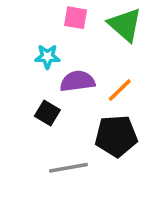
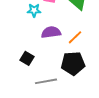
cyan star: (47, 57) -> (34, 10), moved
black square: (47, 113) -> (27, 58), moved

